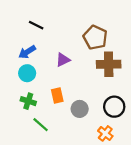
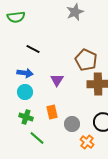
blue arrow: (27, 52) -> (25, 73), turned -140
purple triangle: (63, 60) -> (57, 80), turned -32
orange cross: (105, 133) -> (87, 142), moved

